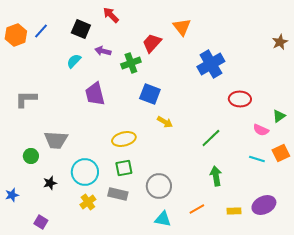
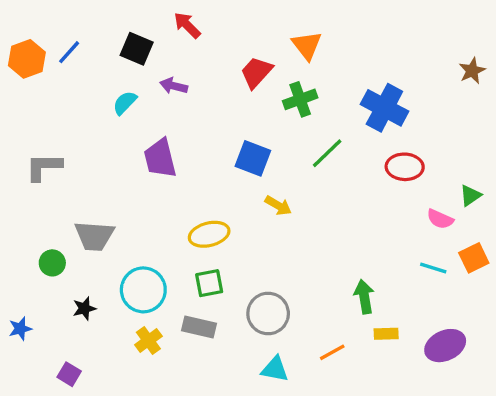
green cross: (131, 63) -> (300, 99), moved
blue cross: (211, 64) -> (384, 108), moved, turned -32
green line: (211, 138) -> (327, 153), moved
yellow rectangle: (234, 211) -> (386, 334), moved

